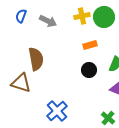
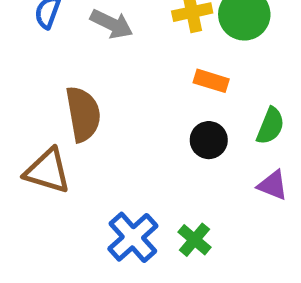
orange rectangle: (90, 45) -> (211, 81), turned 32
green cross: (108, 118) -> (195, 240), moved

